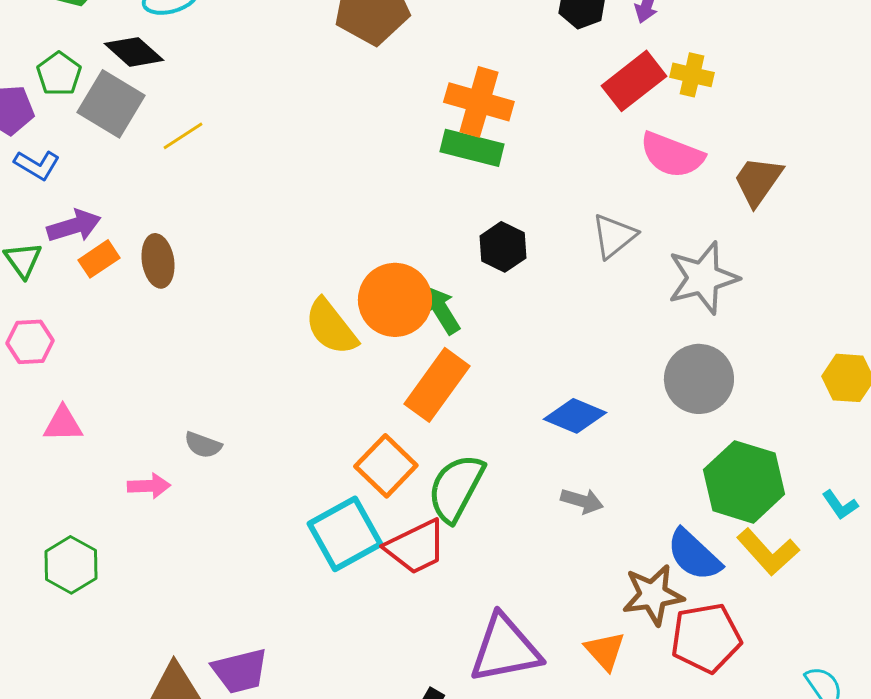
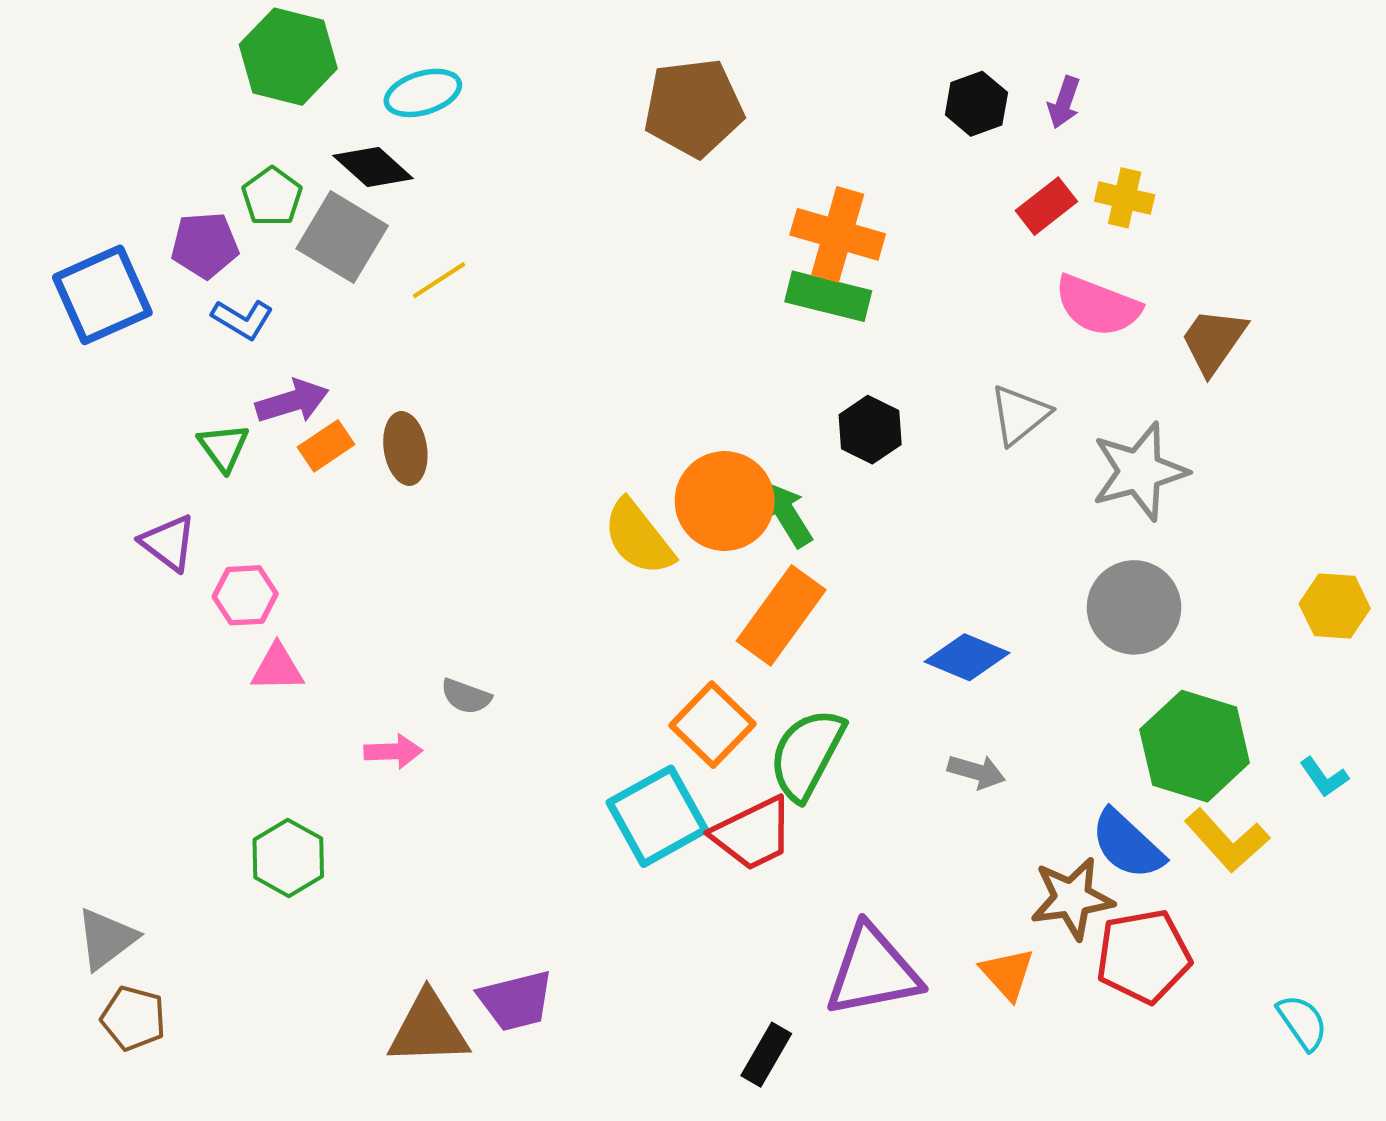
red rectangle: (634, 81) -> (1046, 206), size x0.7
pink hexagon: (30, 342) -> (245, 595), moved

